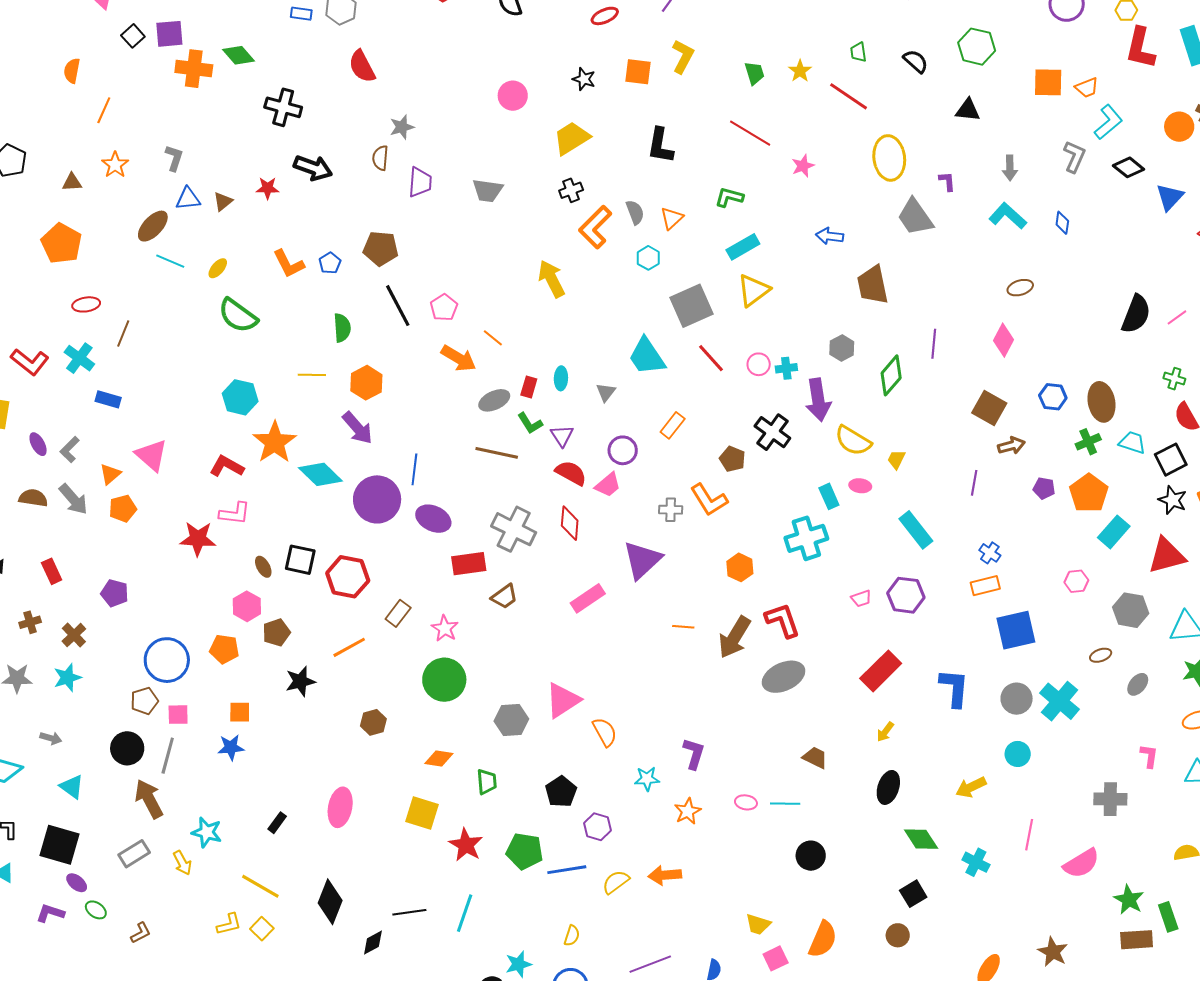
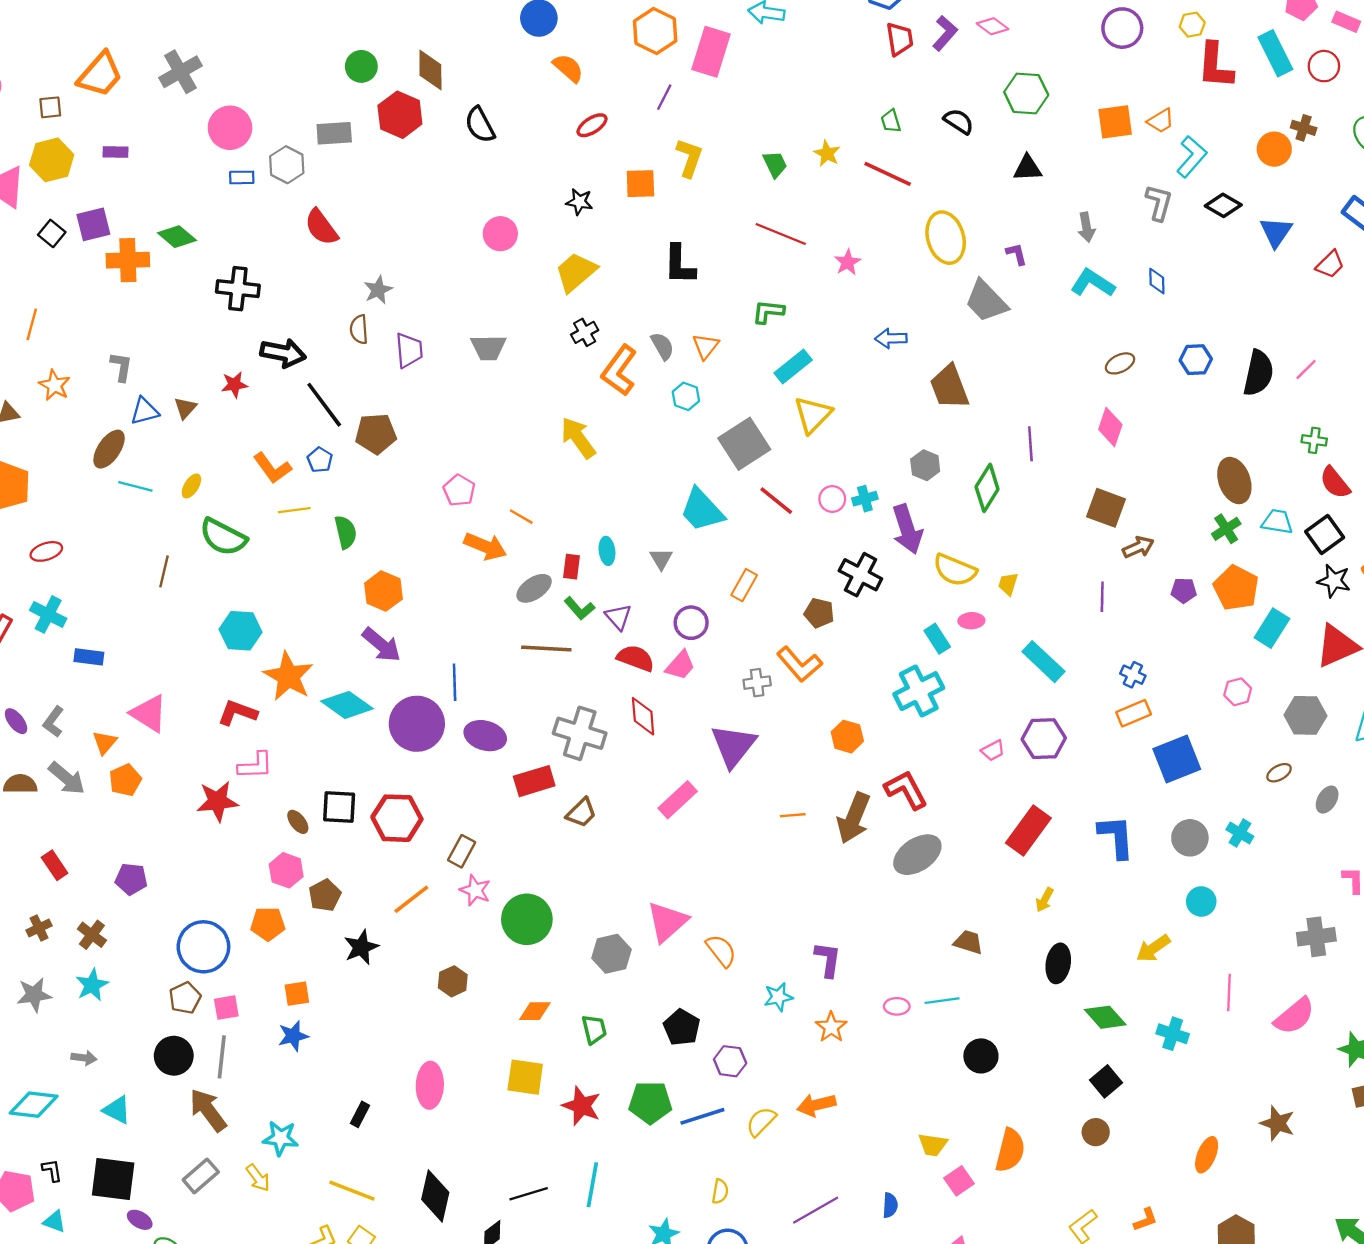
black line: (398, 306) -> (324, 405), moved
brown line: (123, 334) -> (164, 571), moved
yellow line: (312, 375) -> (294, 510), moved
blue hexagon: (1053, 397) -> (1196, 360), moved
pink star: (445, 628) -> (475, 890), moved
cyan cross: (1059, 701) -> (1240, 833), size x0.6

